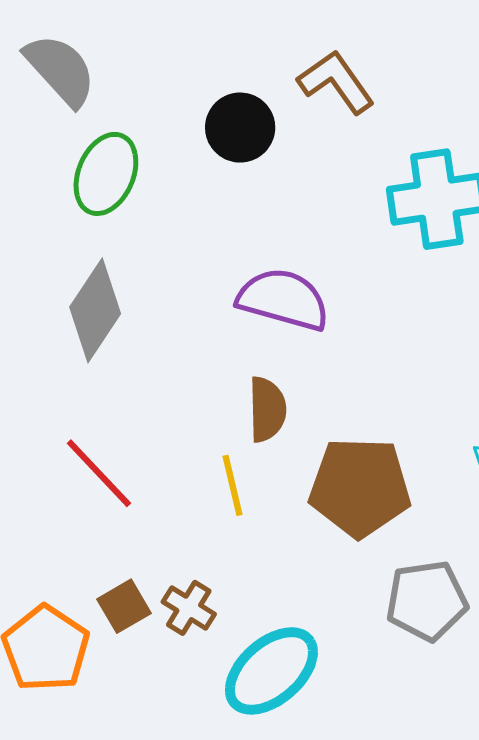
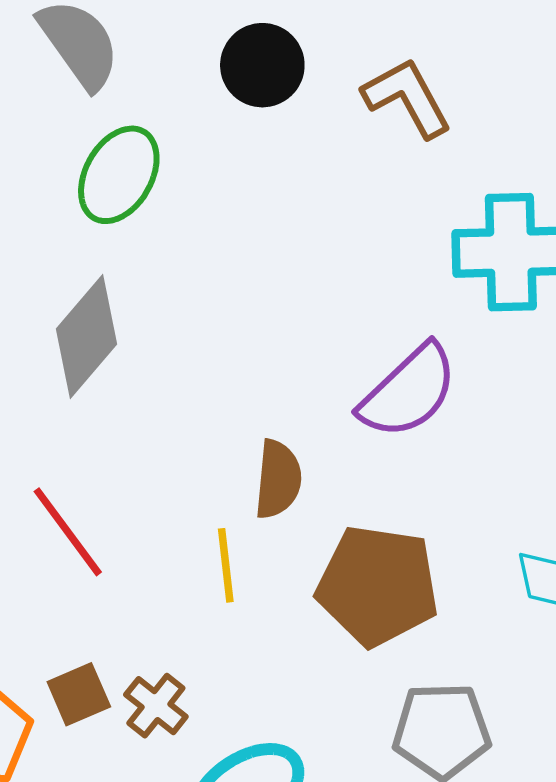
black circle: (240, 128) -> (262, 65), moved
purple semicircle: (283, 299) -> (409, 391), moved, turned 114

